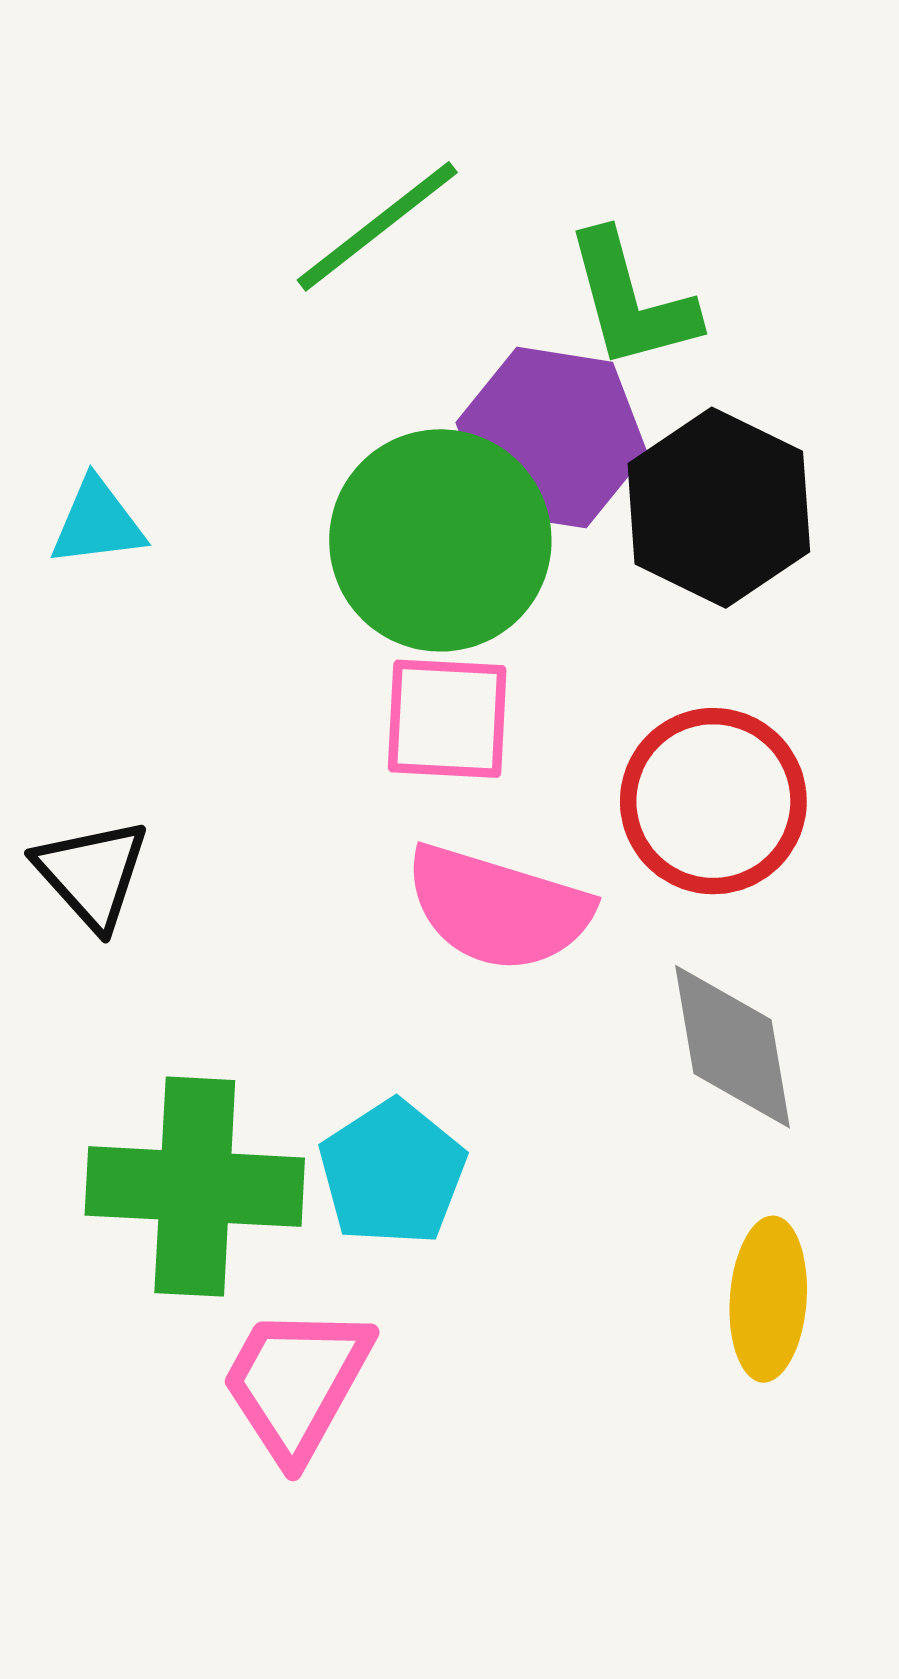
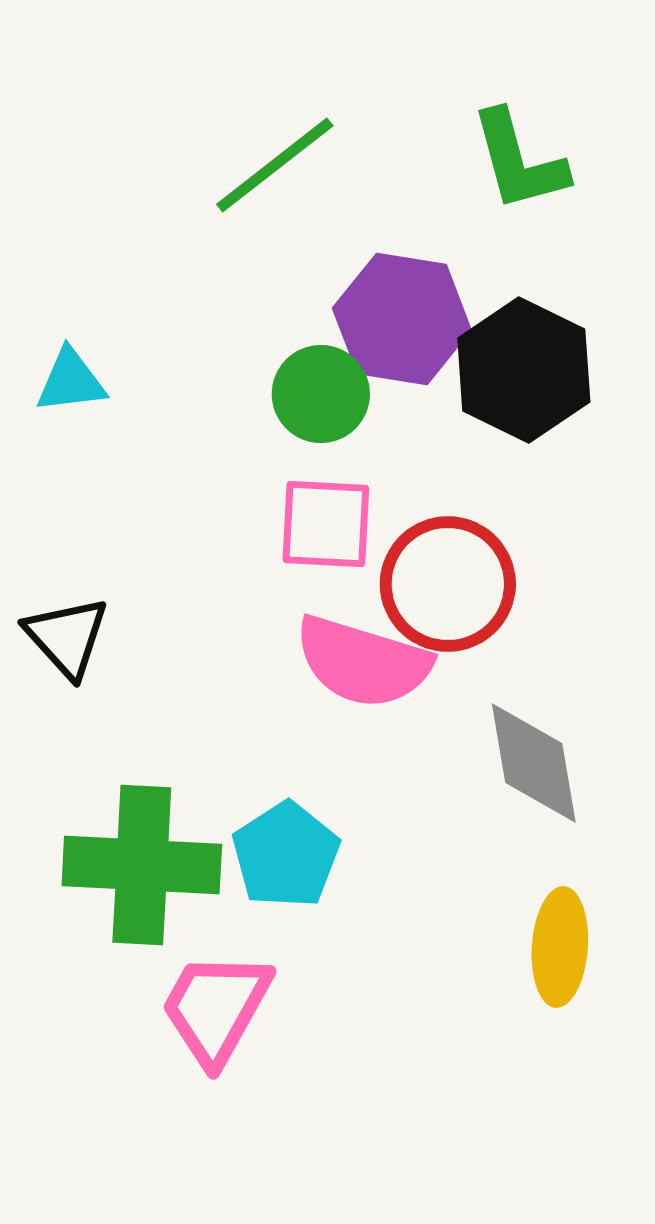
green L-shape: (631, 300) -> (519, 161), moved
green circle: (440, 540) -> (321, 394), size x0.6
red circle: (713, 801) -> (448, 584), moved

